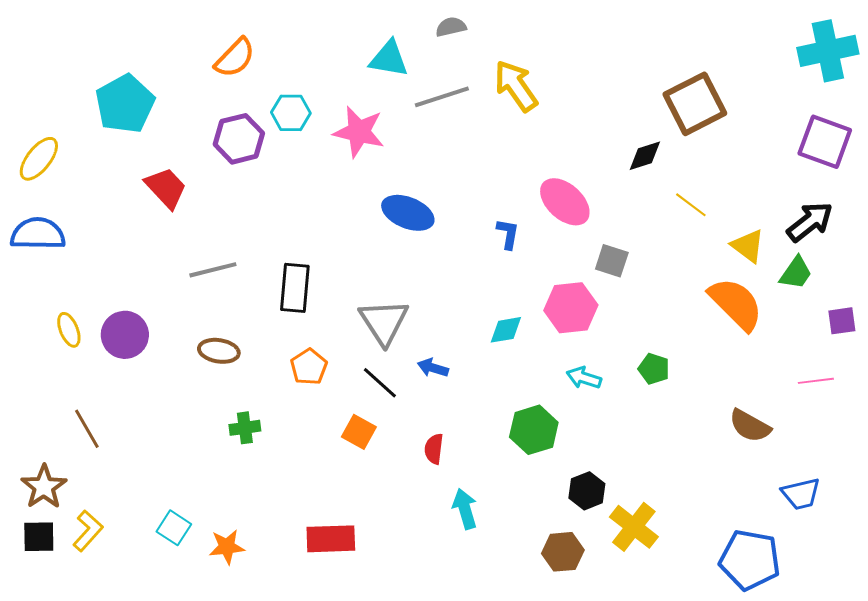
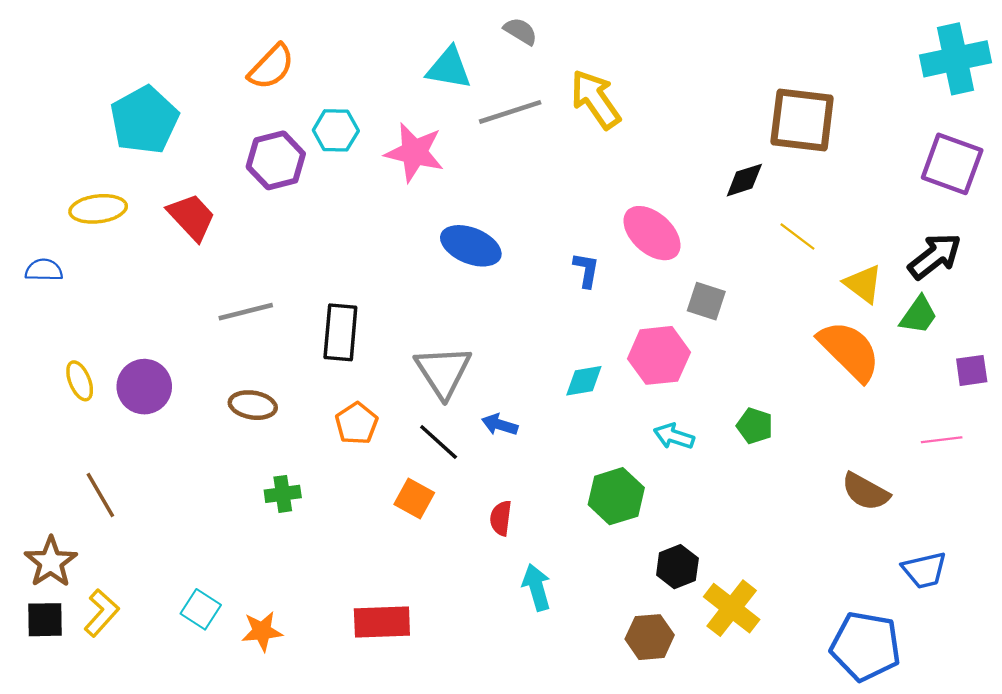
gray semicircle: (451, 27) -> (520, 31), turned 44
brown square: (695, 104) -> (802, 120), turned 34
yellow ellipse: (39, 159) -> (98, 209), moved, turned 45
blue semicircle: (38, 234) -> (44, 270), size x0.6

